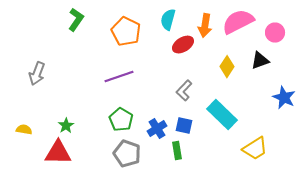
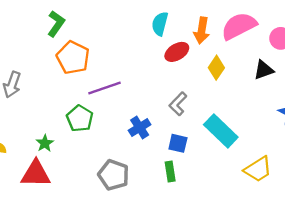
orange pentagon: (126, 32) -> (73, 58), moved
yellow diamond: (227, 67) -> (216, 68), moved
green pentagon: (121, 120) -> (80, 118), moved
blue cross: (157, 129) -> (140, 128), moved

